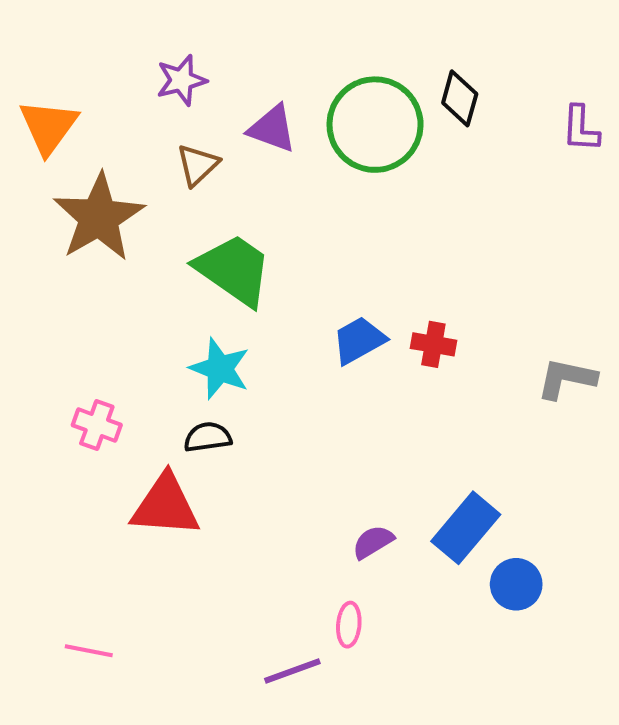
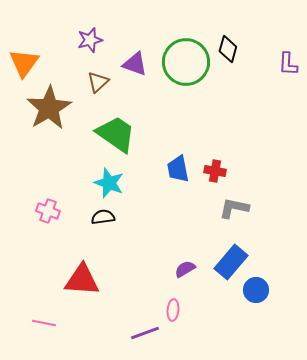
blue trapezoid: (359, 340) -> (178, 169), turned -72
gray L-shape: (567, 379) -> (234, 208), moved
red triangle: (165, 506) -> (82, 280), moved

